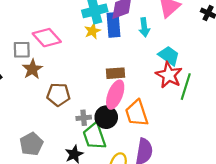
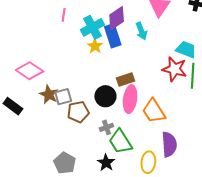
pink diamond: (47, 38) -> (30, 71), moved
gray square: (22, 50) -> (63, 97), moved
cyan trapezoid: (169, 56) -> (186, 49), moved
black circle: (106, 117) -> (105, 96), moved

